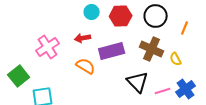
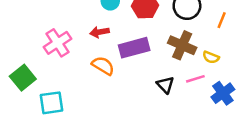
yellow semicircle: (176, 59) -> (211, 57), turned -40
black triangle: (138, 82) -> (165, 85), size x0.7
pink line: (163, 91) -> (195, 79), moved

